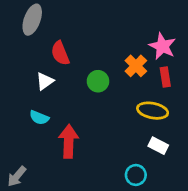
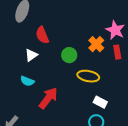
yellow ellipse: (153, 111) -> (88, 76), moved
red arrow: (69, 141) -> (48, 98), turned 35
white rectangle: (158, 146) -> (100, 102), moved

